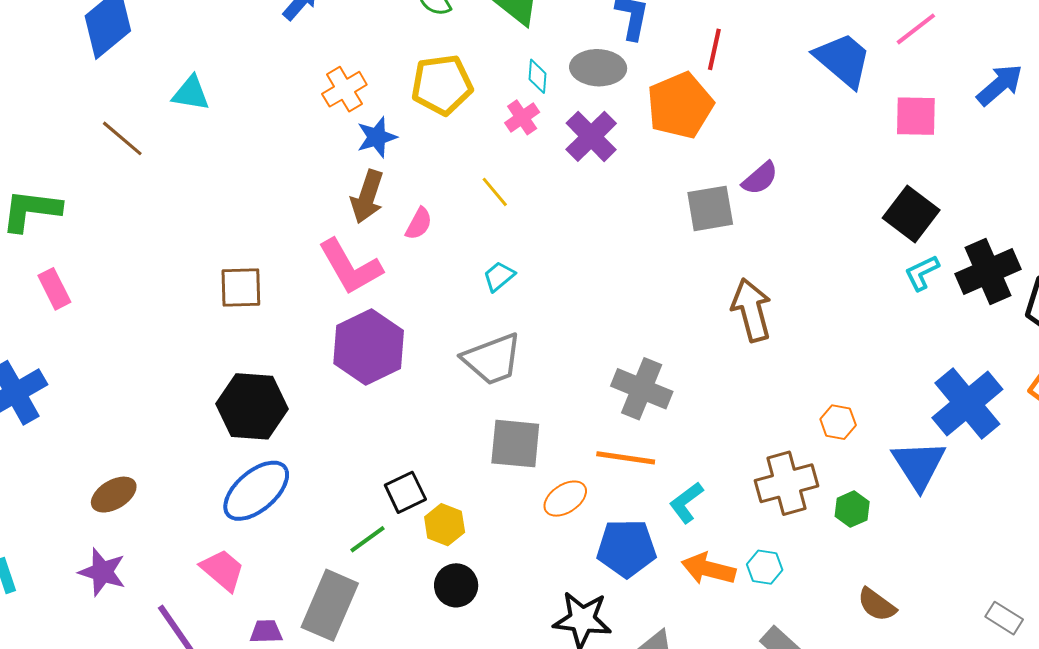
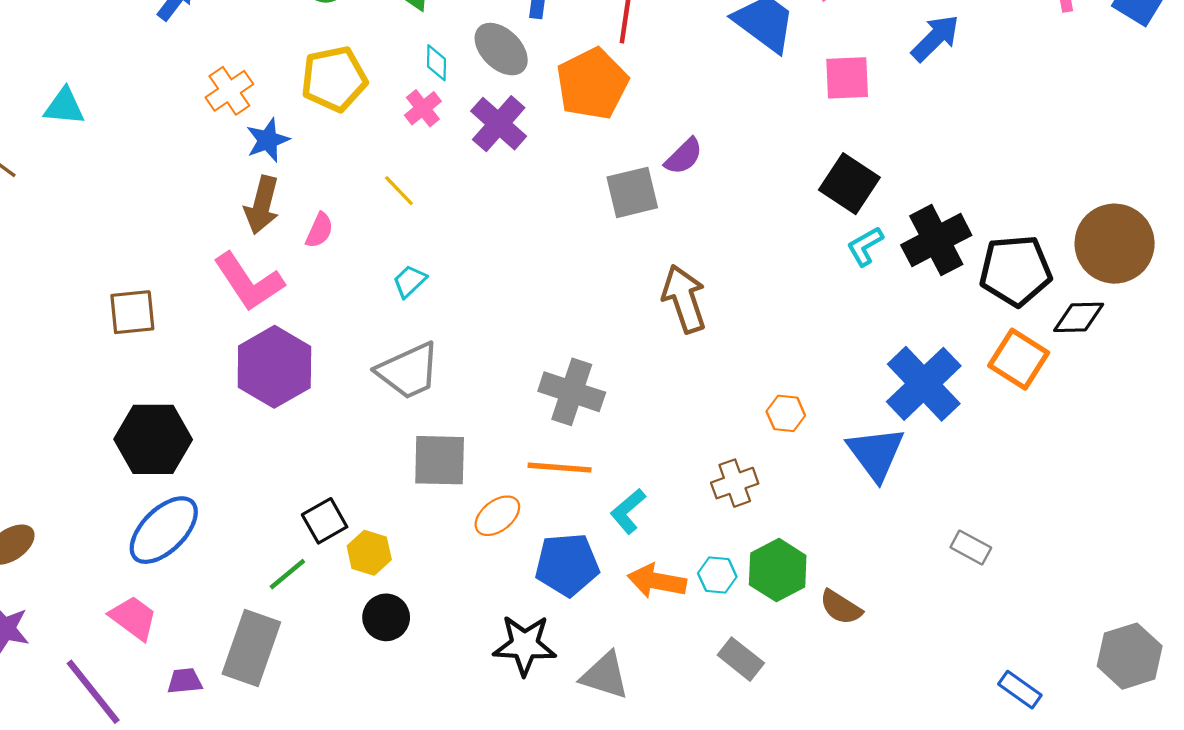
gray ellipse: (598, 68) -> (501, 49), turned 46
brown cross: (786, 483) -> (735, 483), size x0.7
green hexagon: (852, 509) -> (778, 570), moved, size x1.6
gray rectangle: (1004, 618) -> (971, 548), moved

